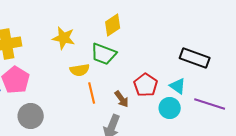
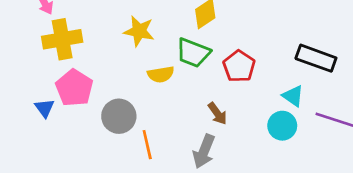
red pentagon: (146, 85) -> (239, 66), moved
orange line: (92, 93) -> (147, 145), moved
gray circle: (31, 116) -> (119, 116), moved

